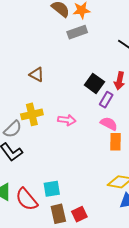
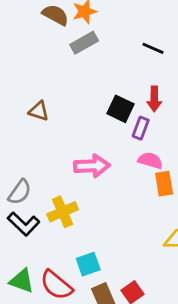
yellow cross: (32, 114) -> (63, 212), moved
pink arrow: (67, 120) -> (92, 166), size x1.4

